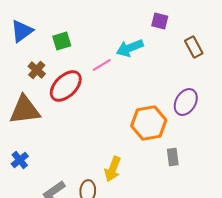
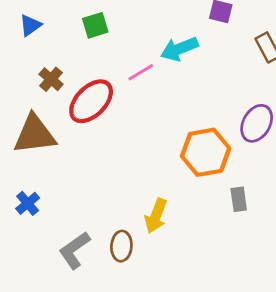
blue triangle: (22, 31) -> (30, 25), size x0.7
green square: (62, 41) -> (95, 25), moved

